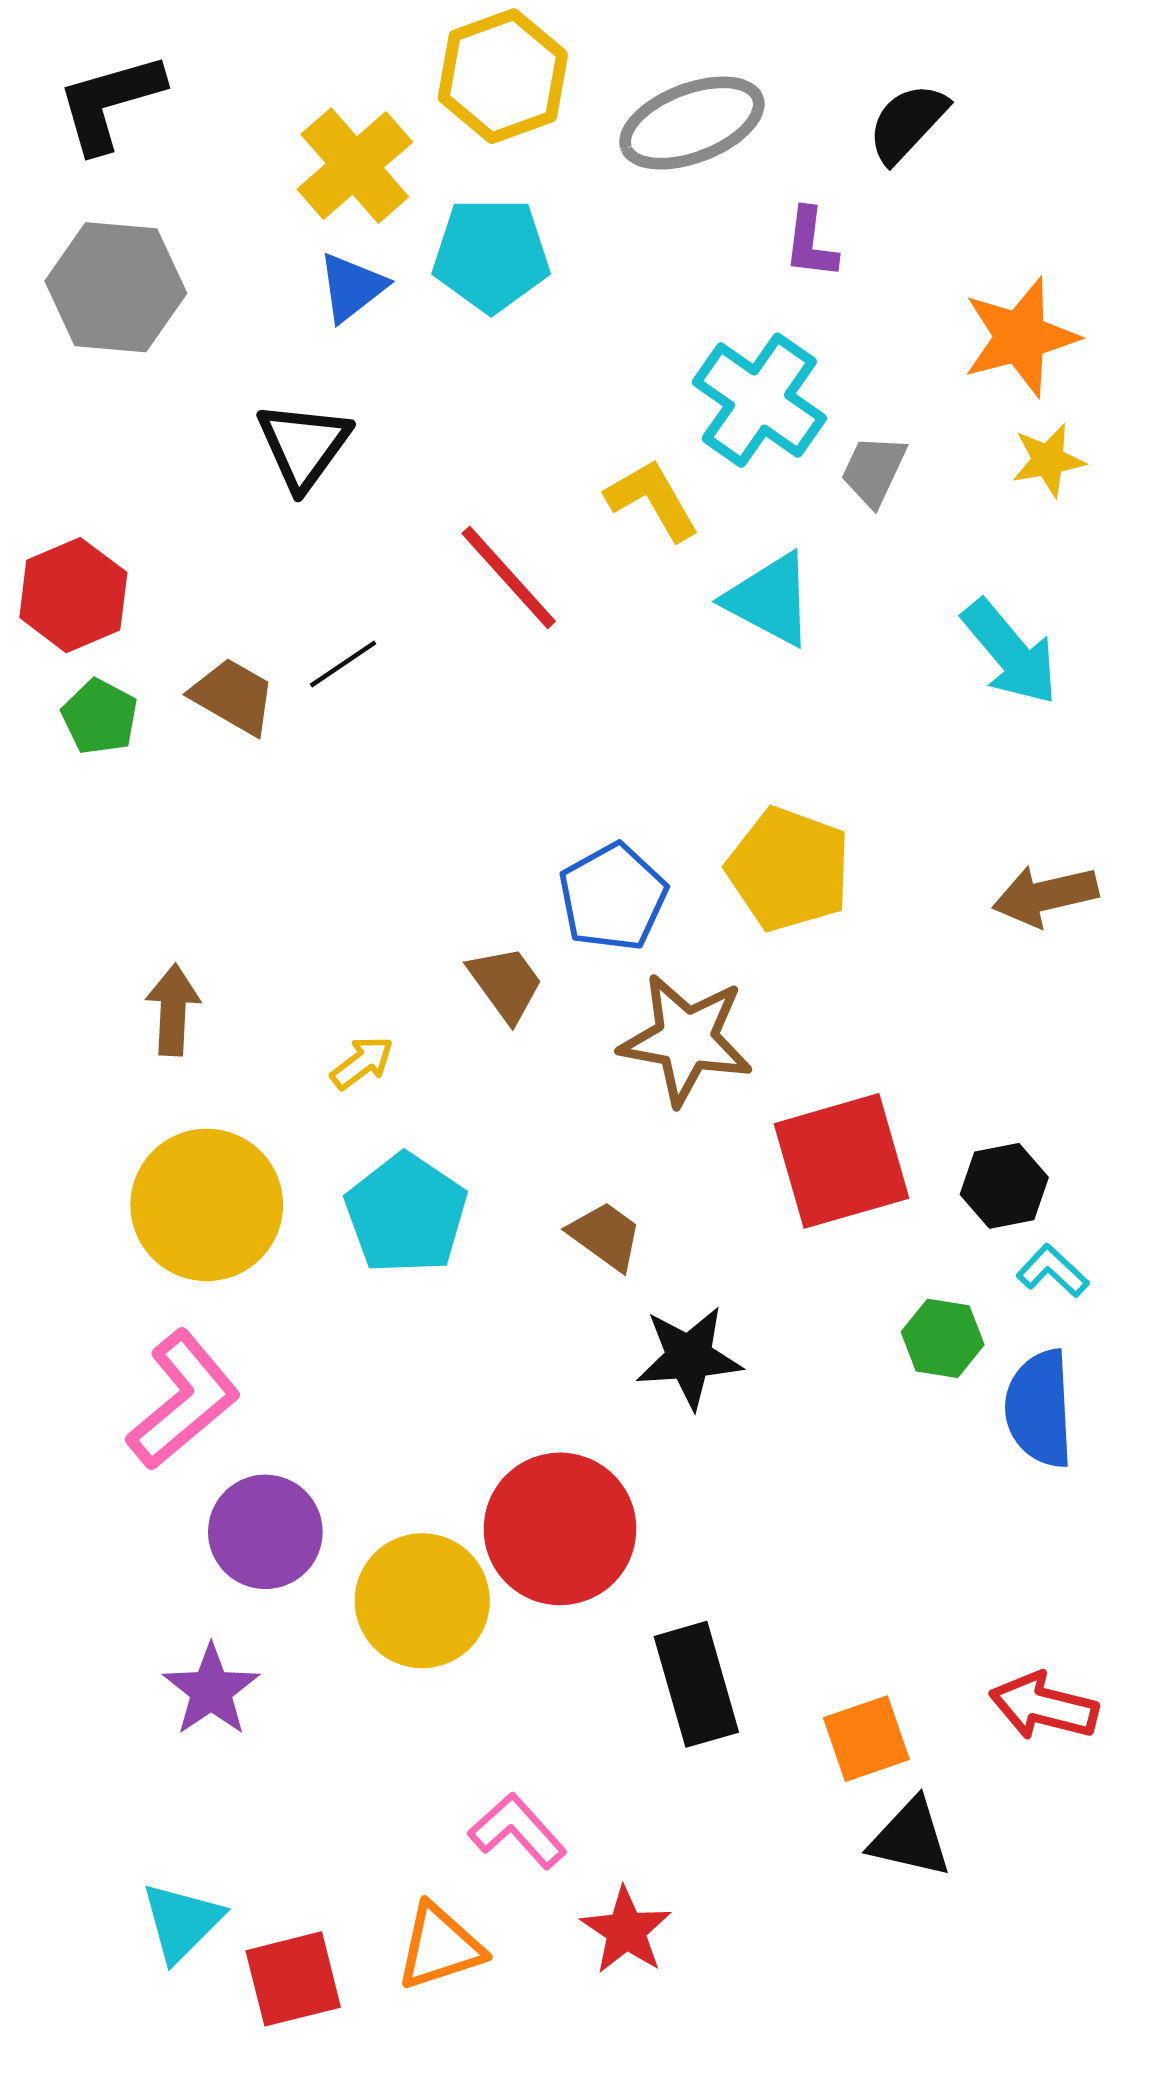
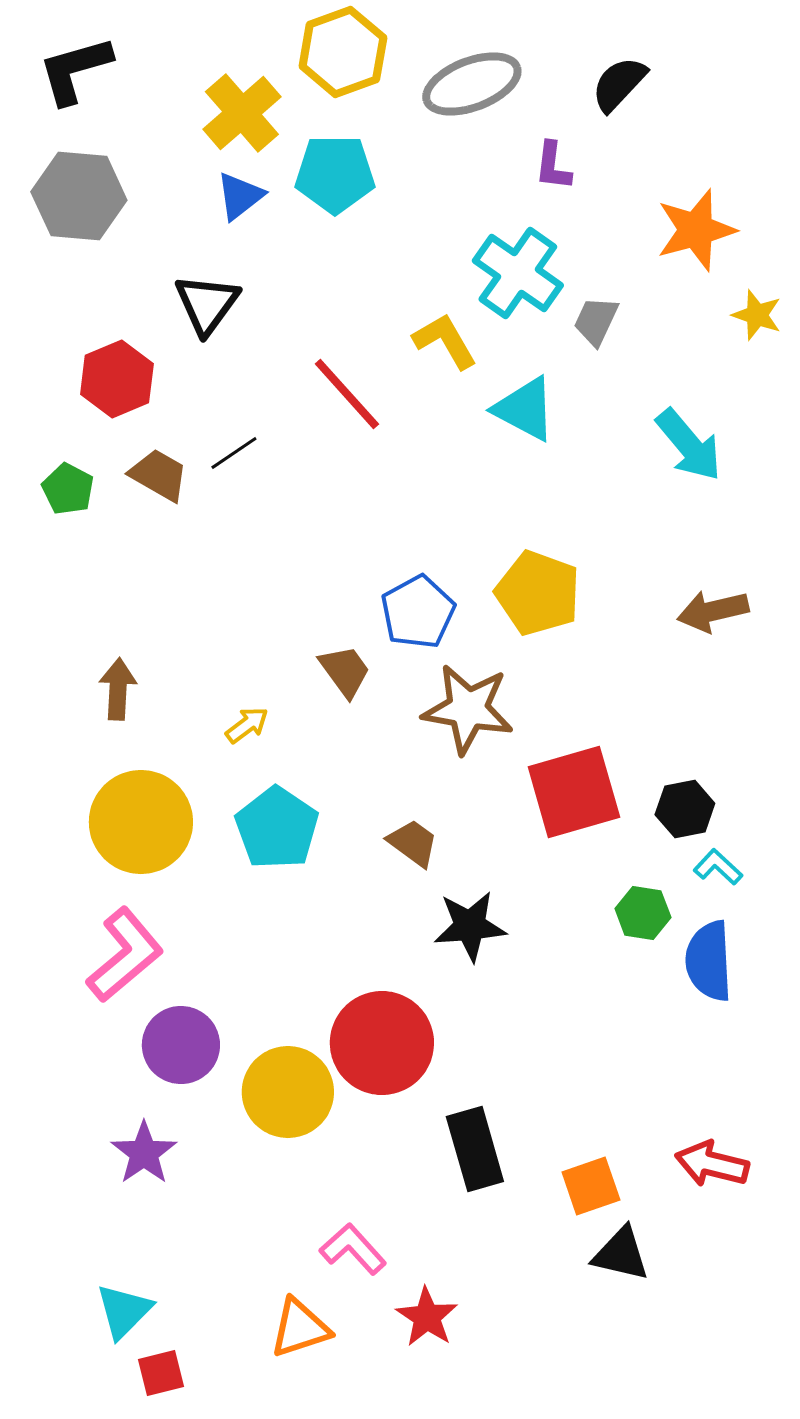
yellow star: (1048, 460) -> (757, 315), moved, turned 30
red hexagon: (73, 595) -> (117, 379), moved
red square: (293, 1979) -> (161, 1373), moved, size x0.7

